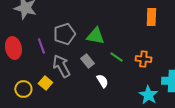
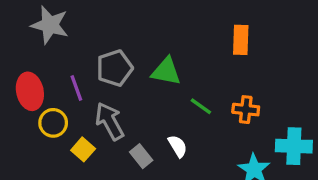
orange rectangle: (151, 17) -> (241, 40), moved
gray rectangle: (87, 61) -> (141, 156), moved
yellow circle: (23, 89) -> (53, 123), moved

